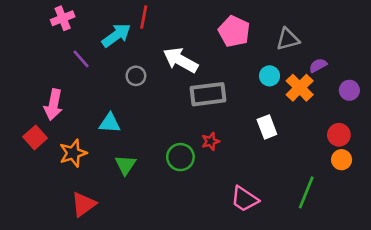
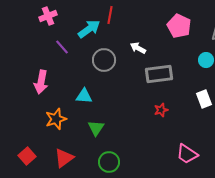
white arrow: (180, 60) -> (138, 48), size x0.6
gray circle: (136, 76) -> (104, 60), size x1.5
red square: (35, 137) -> (27, 156), moved
green circle: (180, 157) -> (109, 162), moved

